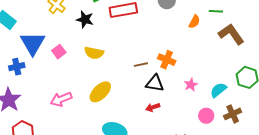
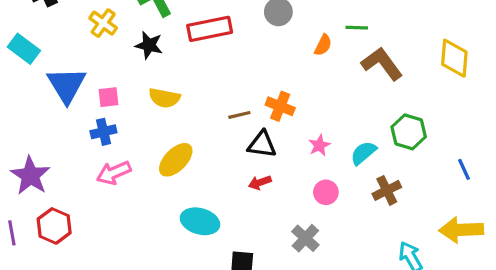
pink square: (59, 52) -> (109, 97), turned 32
blue cross: (17, 67) -> (103, 132), moved
pink circle: (206, 116) -> (326, 192), moved

